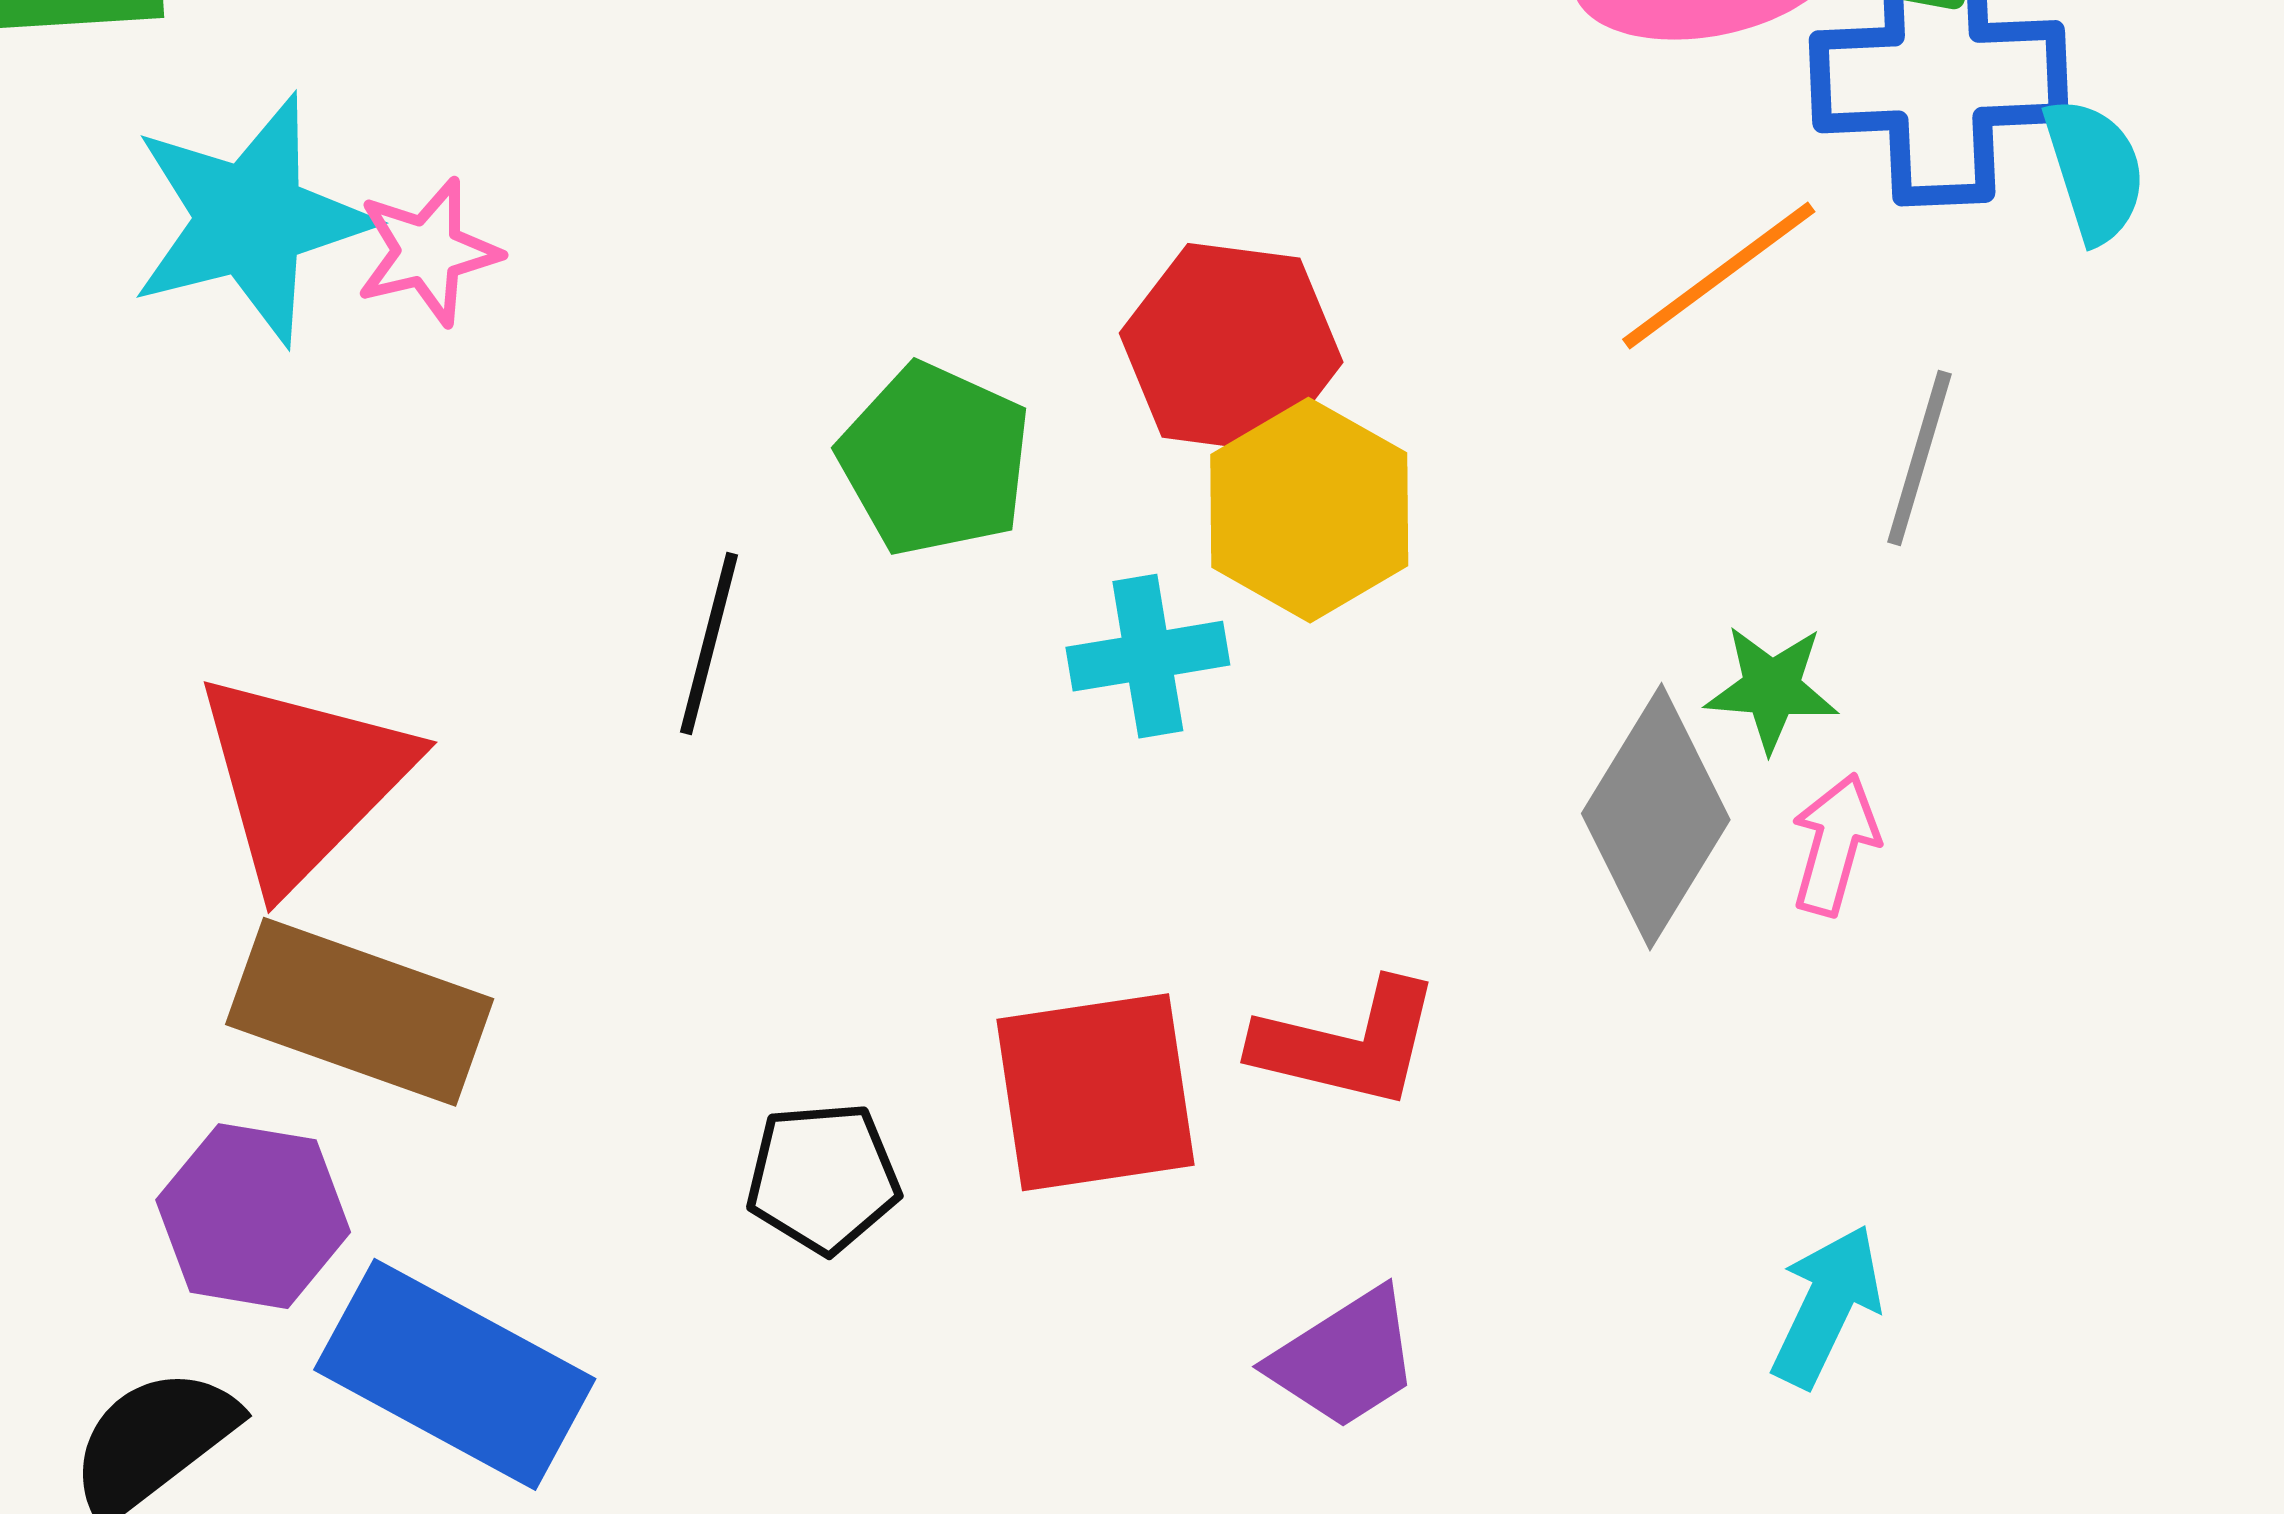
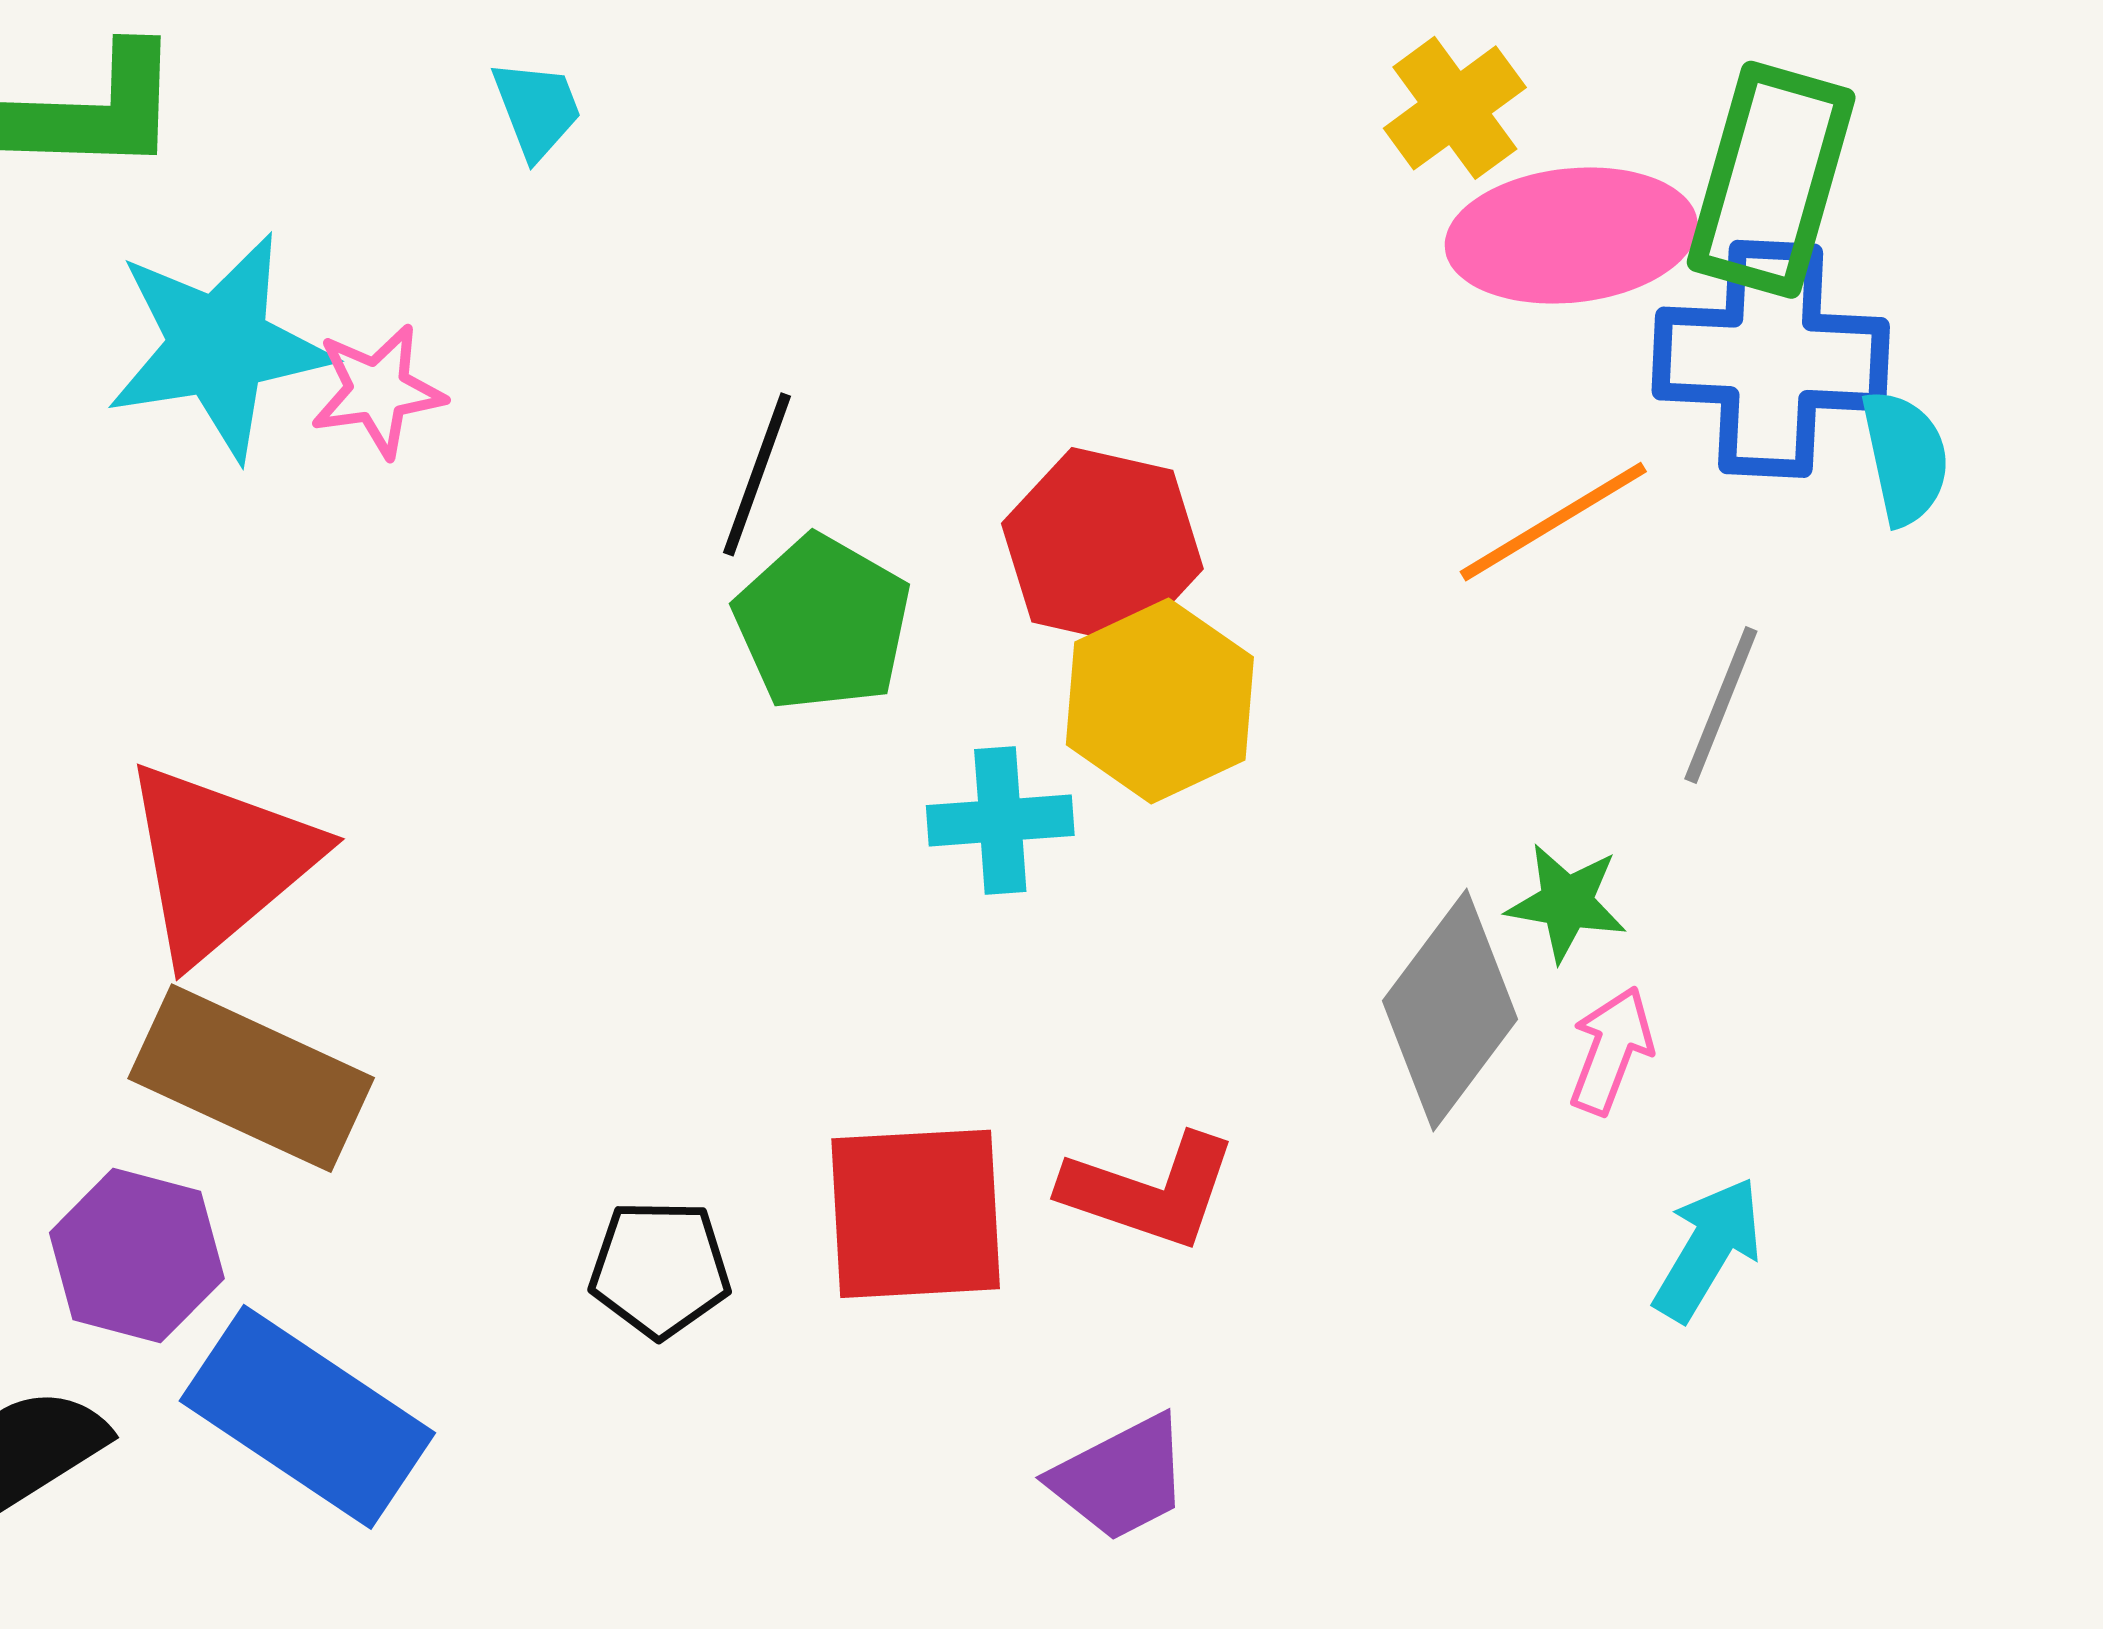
black line: (709, 644) -> (757, 474), moved
cyan arrow: (1827, 1306) -> (1708, 1249), moved

